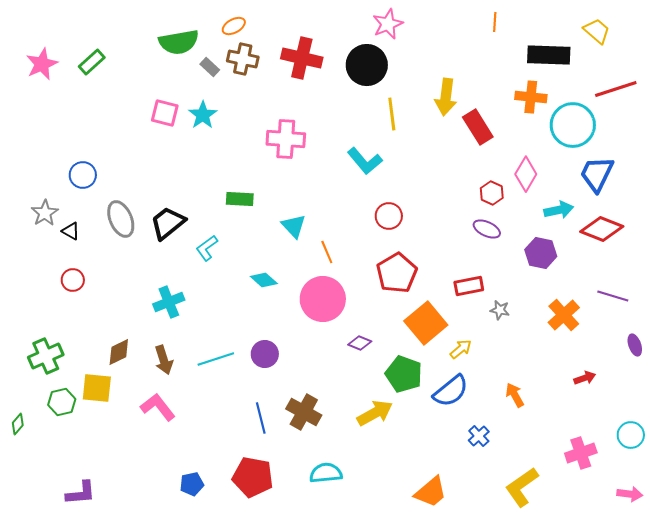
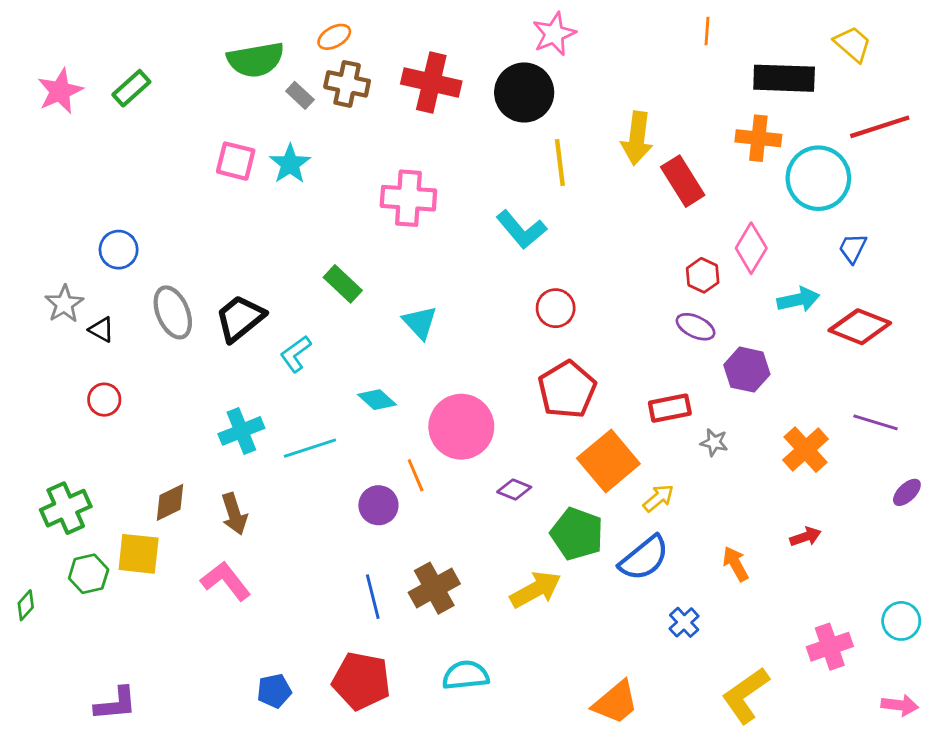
blue trapezoid: (597, 174) -> (853, 248), size x0.6
green rectangle: (240, 199) -> (343, 284), turned 40
orange line: (327, 252) -> (416, 475), moved
purple hexagon: (541, 253) -> (747, 370), moved
purple ellipse: (635, 345) -> (907, 492), turned 65
cyan line: (216, 359) -> (310, 448), moved
red arrow: (585, 378) -> (806, 537), moved
brown cross: (304, 412) -> (434, 588), turned 32

